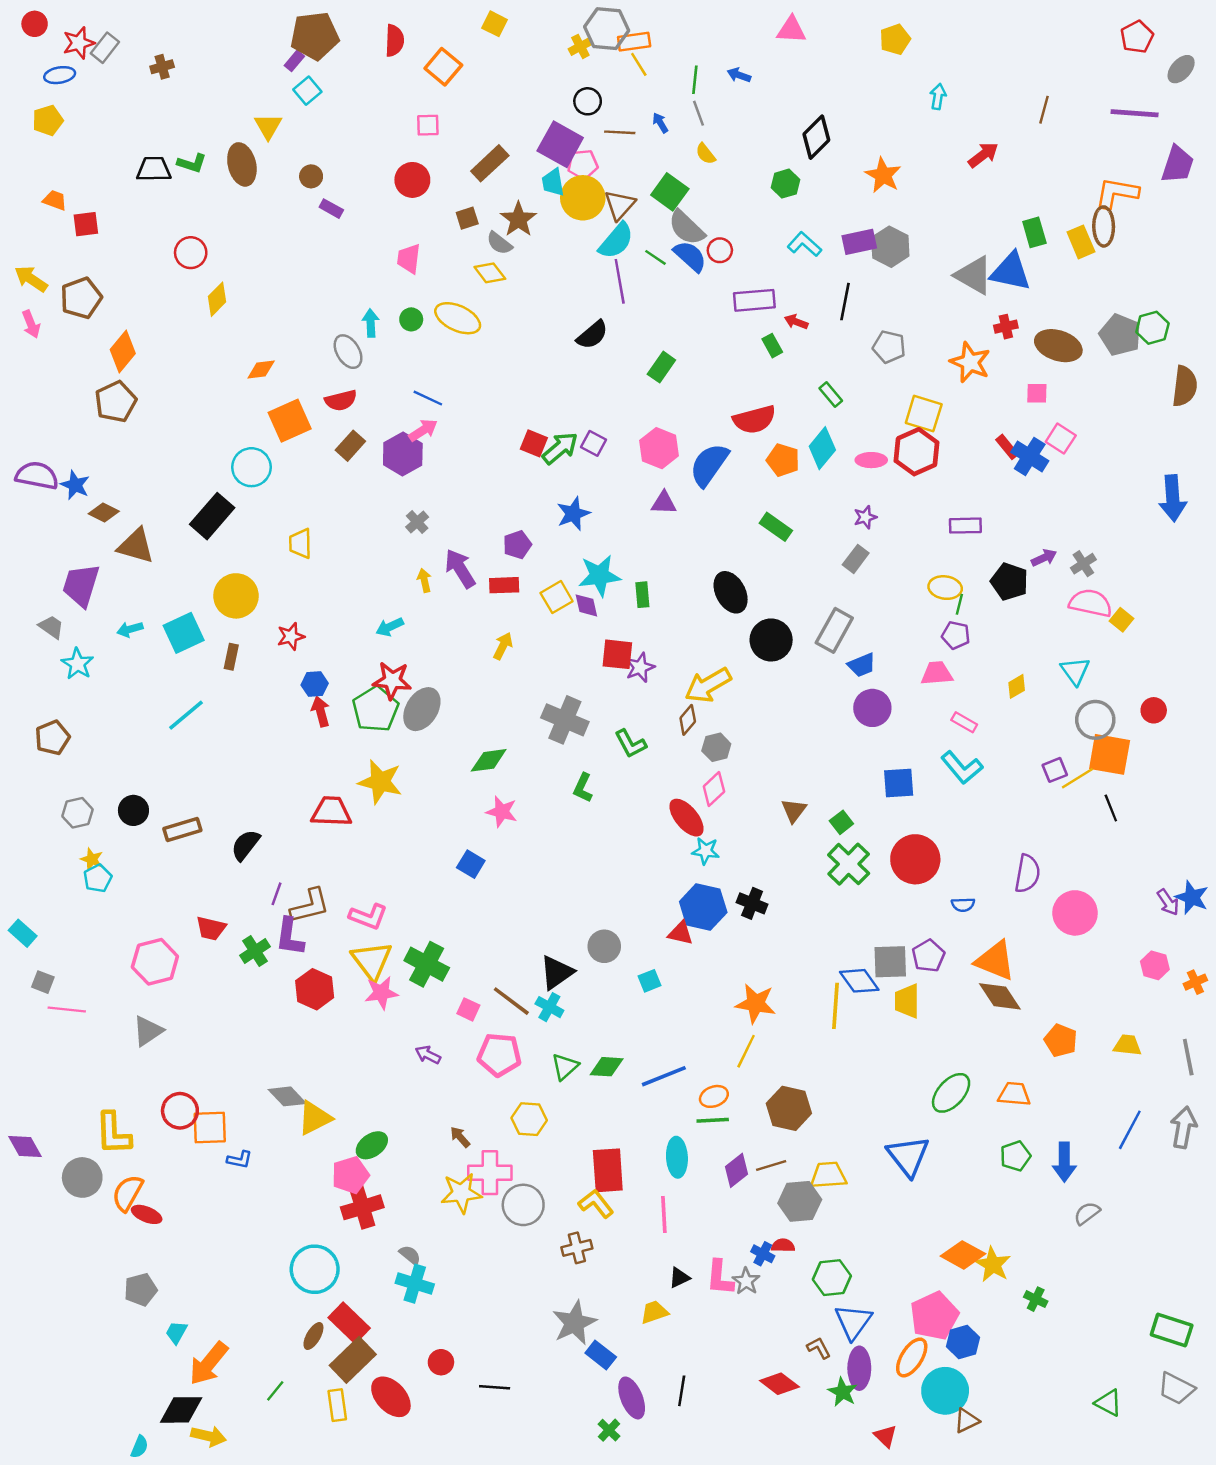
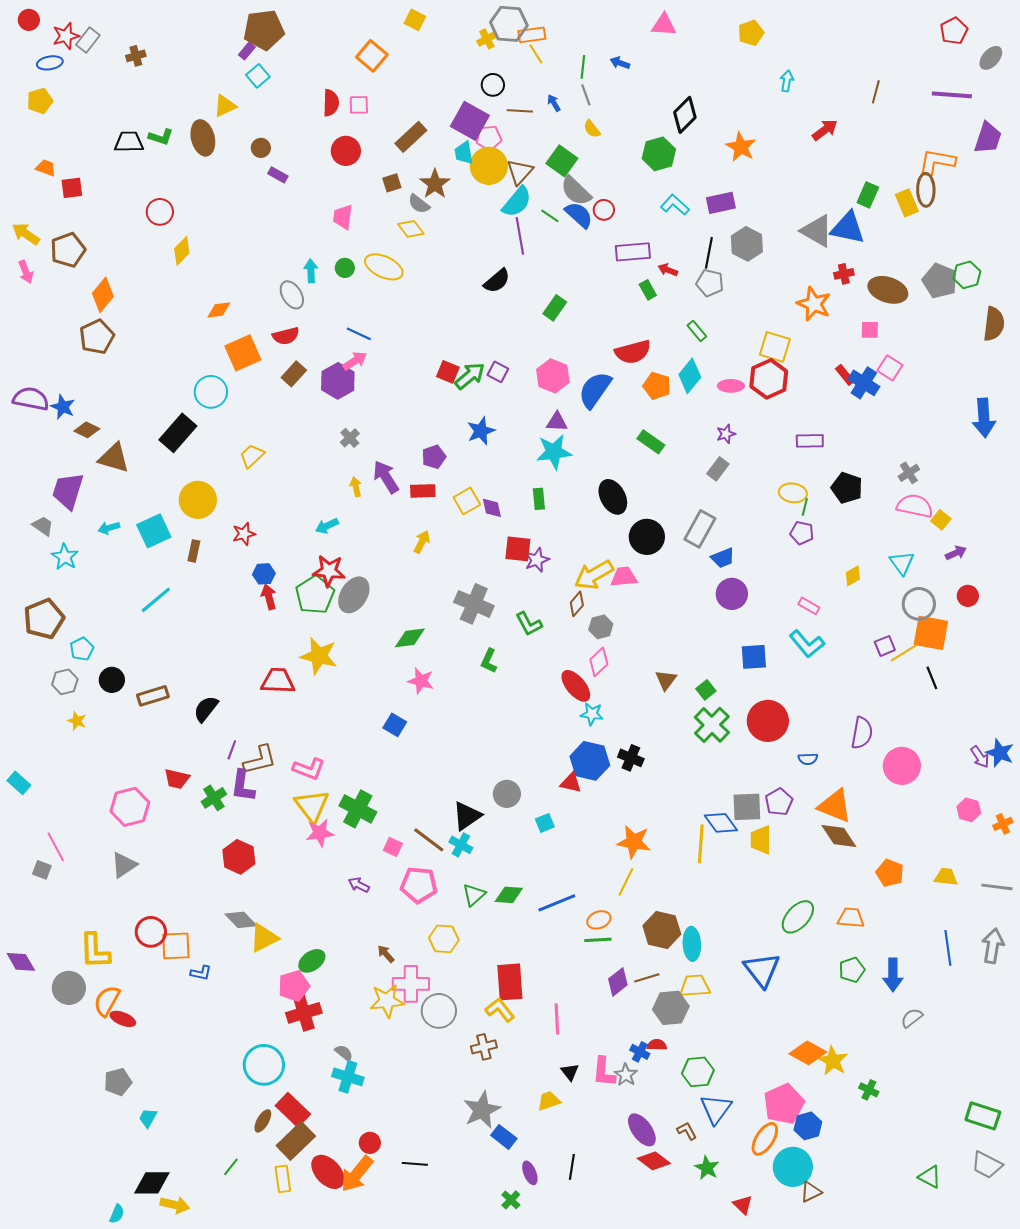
red semicircle: (394, 41) -> (331, 103), moved
yellow triangle: (268, 126) -> (225, 106), turned 35
green hexagon: (785, 184) -> (659, 154), size x1.4
green rectangle: (1034, 232) -> (868, 195), turned 40
gray hexagon: (890, 247) -> (747, 244), moved
gray pentagon: (889, 347) -> (710, 283), moved
yellow trapezoid: (300, 543) -> (252, 456), turned 48
purple arrow: (1044, 558) -> (956, 553), moved
cyan star: (599, 576) -> (554, 452), moved
pink trapezoid: (937, 673) -> (624, 577), moved
brown pentagon: (52, 738) -> (44, 619), size x1.4
cyan pentagon: (98, 878) -> (82, 649), moved
gray square: (43, 982) -> (42, 870), moved
red hexagon: (315, 989) -> (239, 857), moved
pink line: (67, 1009) -> (56, 847), turned 56
gray line: (1188, 1057) -> (997, 887), turned -72
blue line: (1130, 1130) -> (948, 948), turned -36
cyan ellipse: (677, 1157) -> (692, 944), moved
black triangle: (679, 1278) -> (570, 1072), turned -42
orange arrow: (209, 1363) -> (357, 1174), moved
purple ellipse: (859, 1368) -> (642, 1130), moved, turned -36
purple ellipse: (632, 1398) -> (530, 1173), size x0.7

